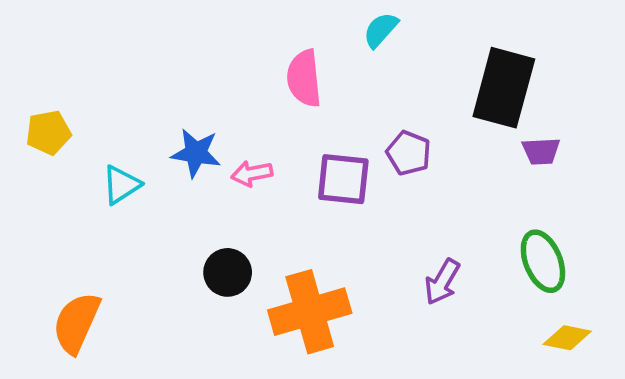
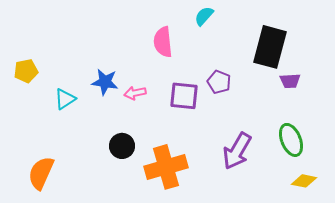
purple arrow: (442, 282) -> (237, 151), size x1.5

